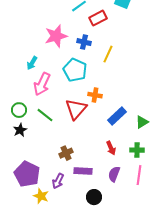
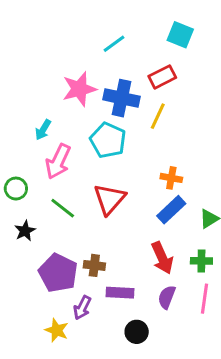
red rectangle: (98, 18) -> (162, 77), moved
blue cross: (84, 42) -> (121, 98), size x1.6
orange cross: (95, 95) -> (171, 178), moved
green circle: (19, 110) -> (16, 189), moved
red arrow: (111, 148) -> (162, 258), size x1.5
brown cross: (66, 153) -> (94, 265), turned 32
purple pentagon: (27, 174) -> (58, 273), moved

